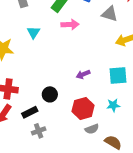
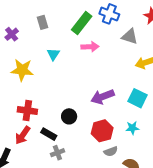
purple arrow: (83, 74) -> (103, 97), size x1.6
cyan square: (118, 75) -> (137, 98), turned 30
black rectangle: (30, 112) -> (49, 134), turned 56

